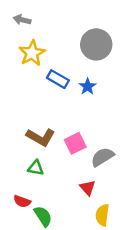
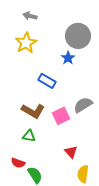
gray arrow: (22, 20) -> (30, 16), moved
blue rectangle: (58, 79) -> (47, 81), moved
blue star: (88, 86) -> (68, 58), moved
gray semicircle: (102, 157) -> (83, 105), moved

